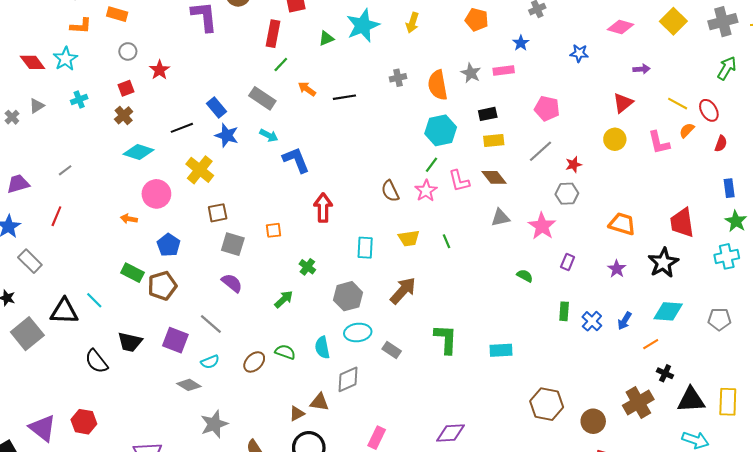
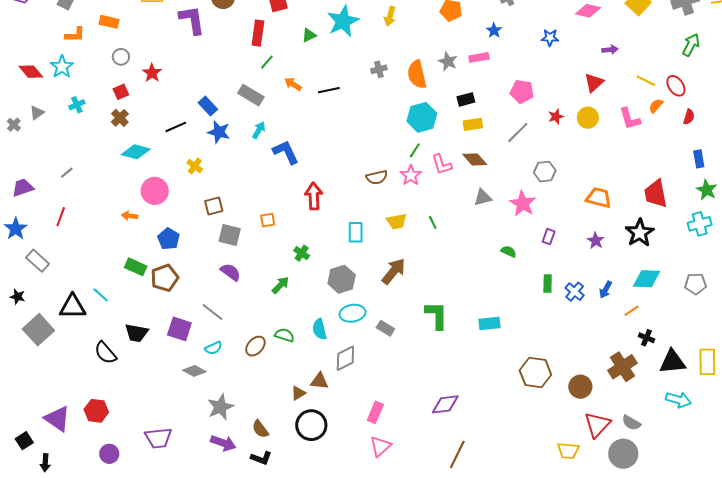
cyan arrow: (269, 135) -> (259, 130), turned -84
red star: (574, 165) -> (556, 117), moved
yellow cross: (200, 170) -> (195, 166), size x0.6
brown semicircle: (390, 191) -> (377, 177), turned -75

